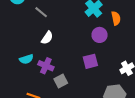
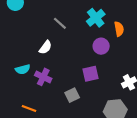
gray line: (41, 12) -> (60, 23), moved
gray square: (61, 81) -> (72, 95), moved

